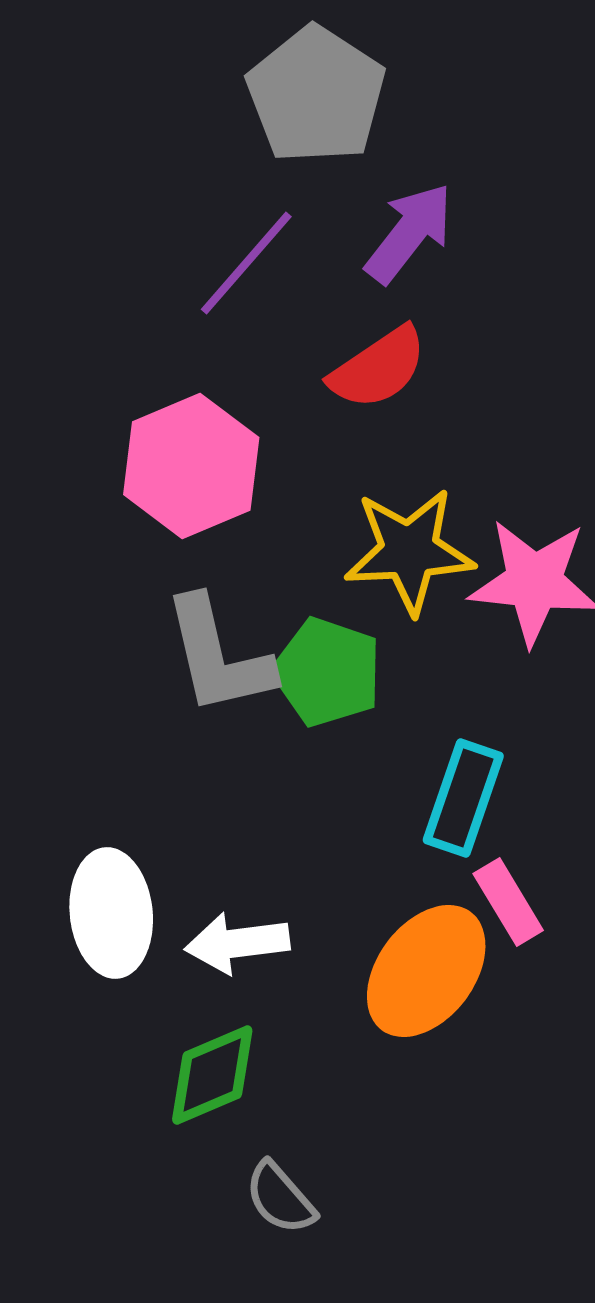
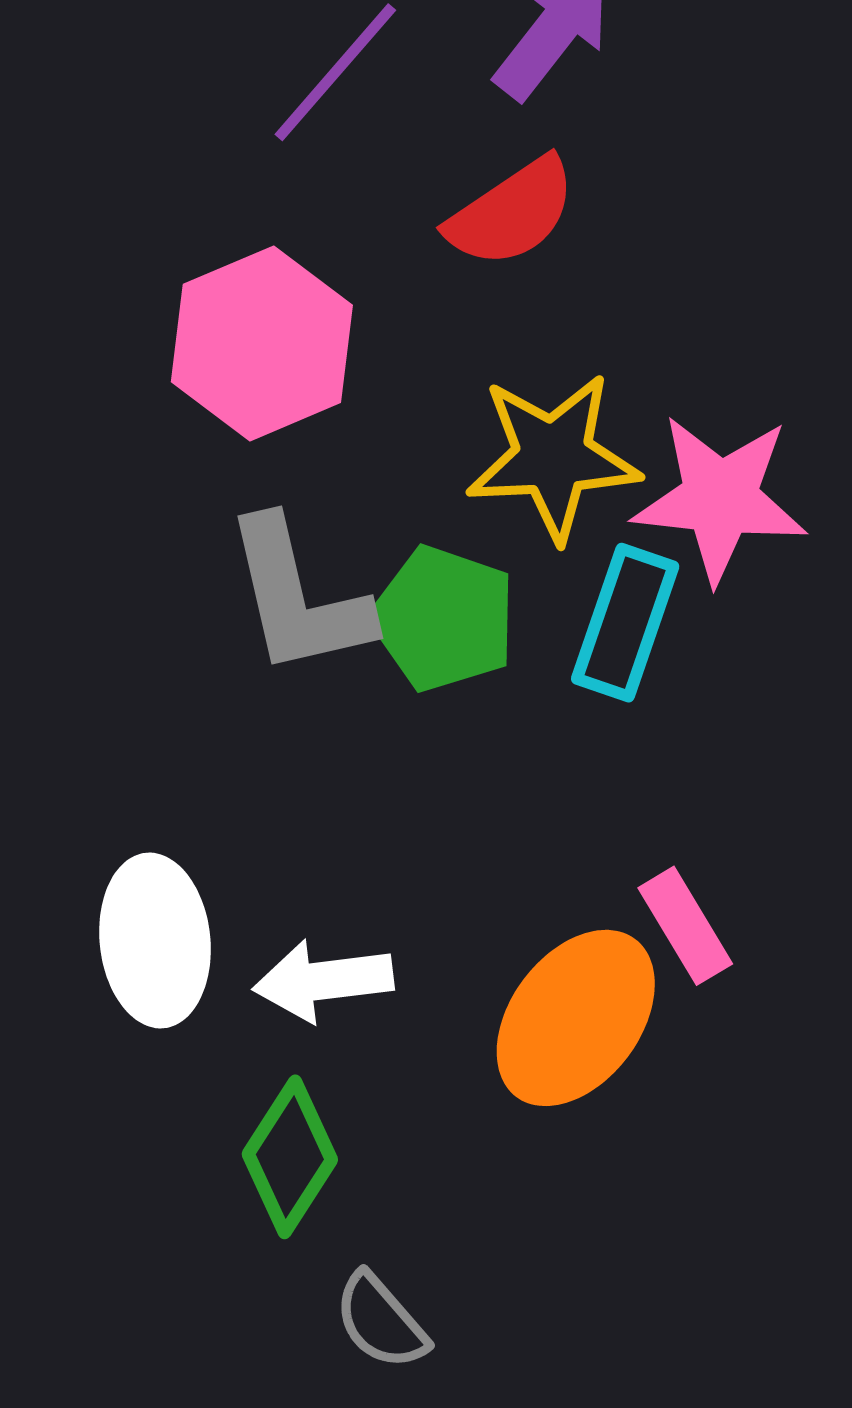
cyan rectangle: (463, 798) -> (625, 623), moved
green diamond: (212, 1075) -> (290, 1157), turned -34

